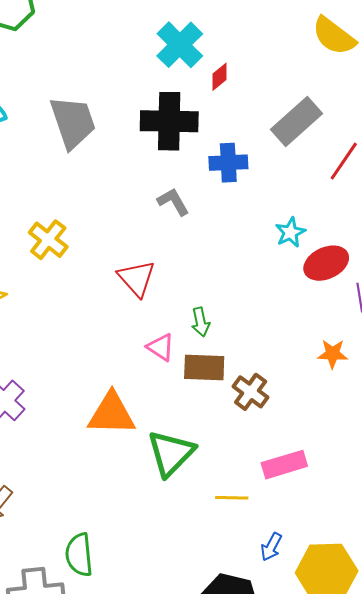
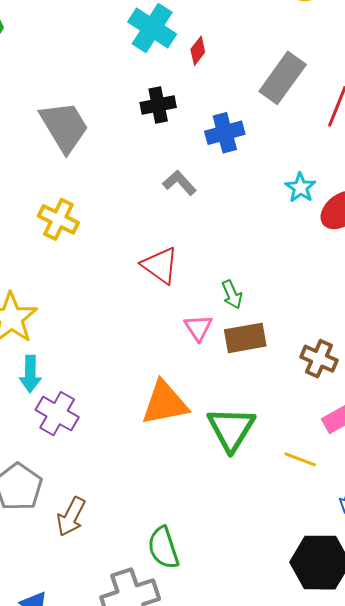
black cross: (169, 121) -> (158, 105), size x0.6
yellow cross: (48, 240) -> (58, 219), moved
pink triangle: (161, 347) -> (198, 328), turned 36
brown cross: (251, 392) -> (319, 359), moved
yellow line: (232, 498) -> (300, 459), turned 32

